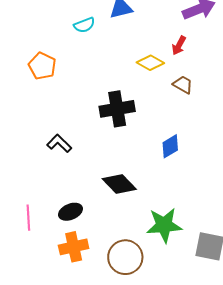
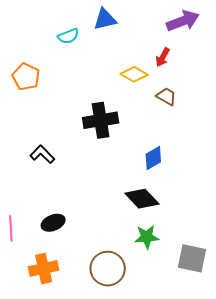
black diamond: (119, 184) -> (142, 199), moved
green star: (164, 225) -> (147, 237), size x0.7
orange cross: (74, 247) -> (44, 268), moved

